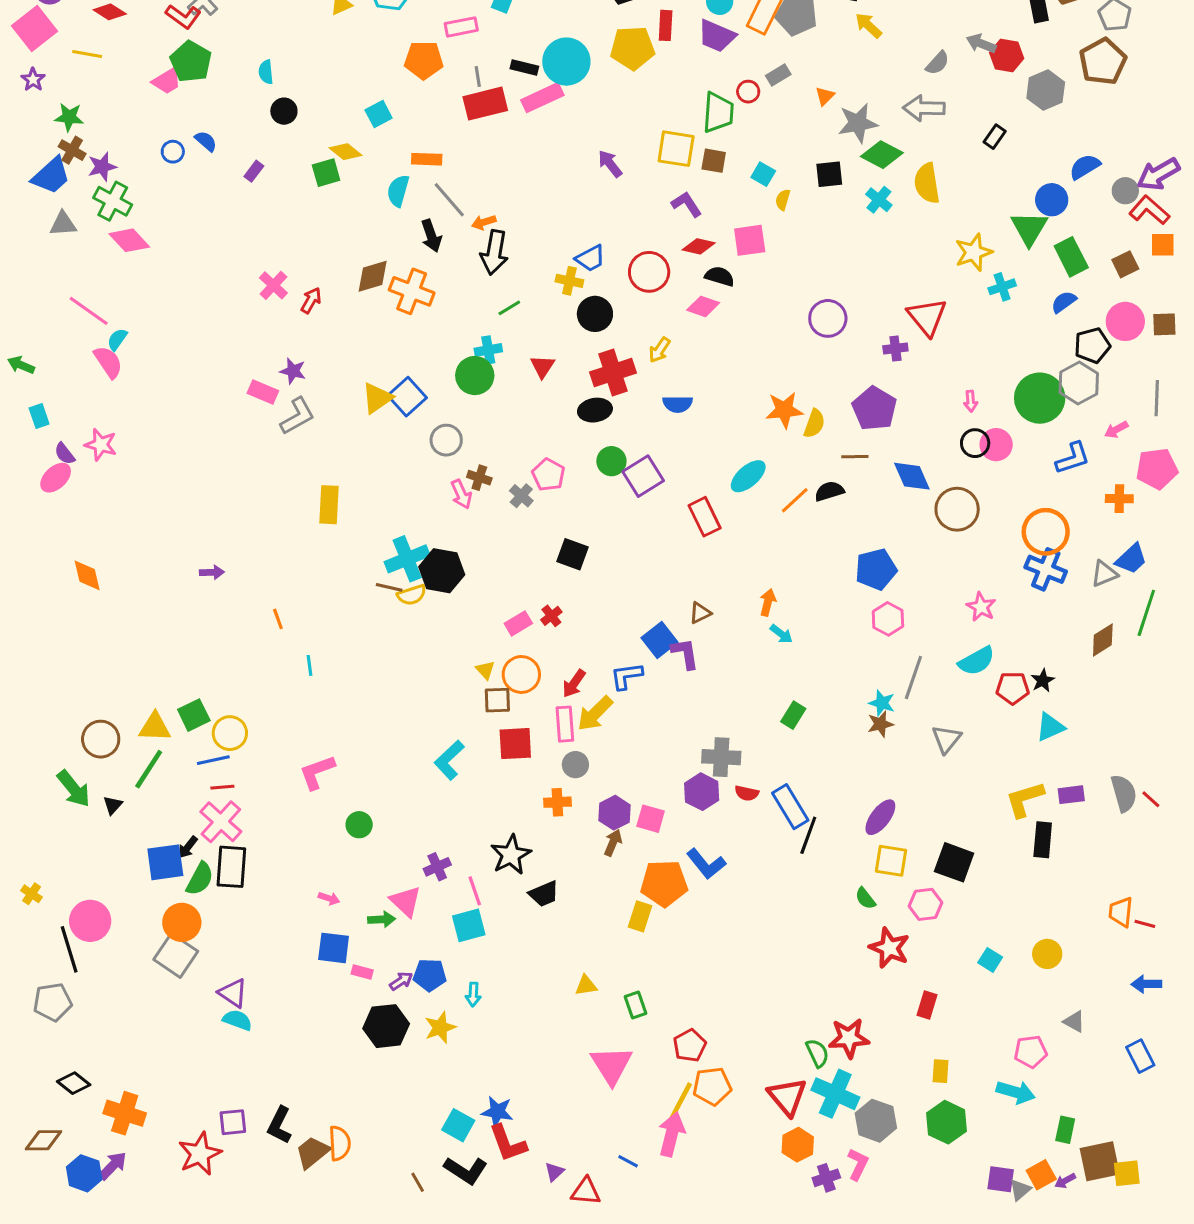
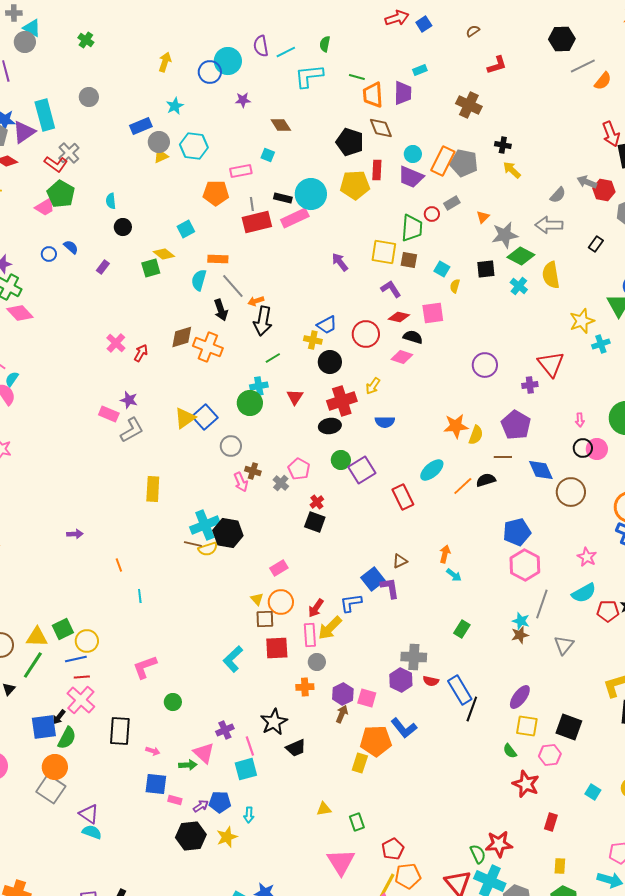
red cross: (551, 616) -> (317, 502), moved
pink hexagon: (888, 619) -> (525, 565), size x1.4
black rectangle: (231, 867) -> (120, 731), moved

